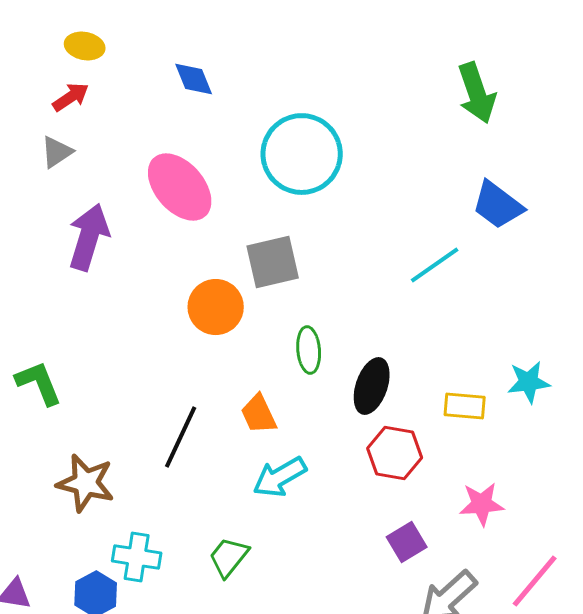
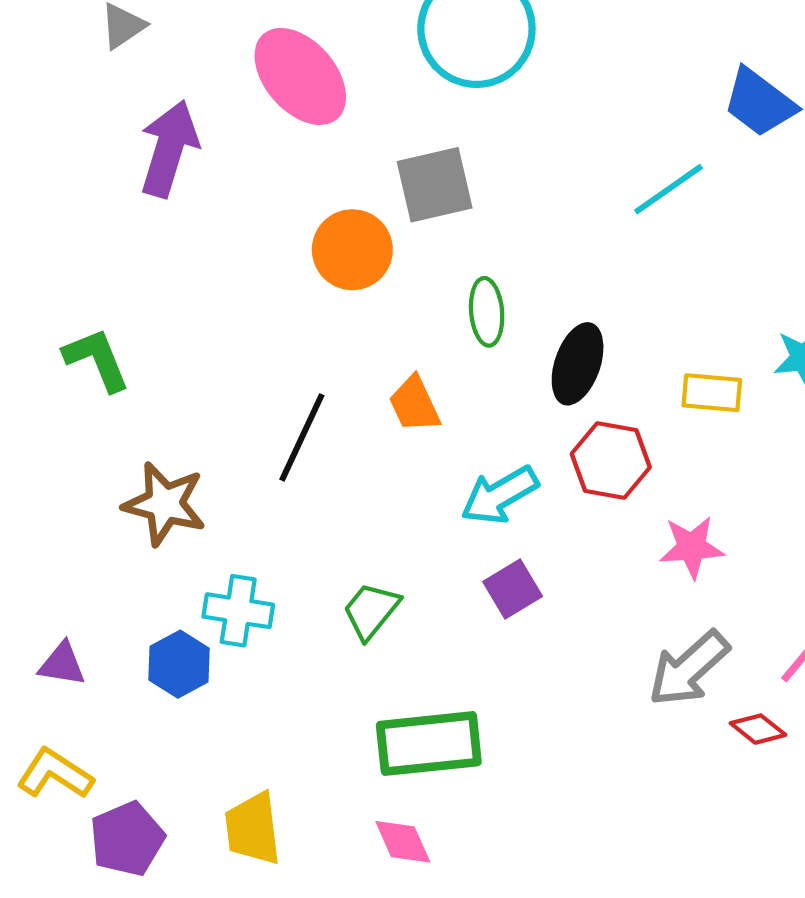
cyan arrow: (280, 477) -> (500, 495), moved
pink star: (482, 504) -> (692, 547), moved
purple square: (407, 542) -> (513, 589), moved

